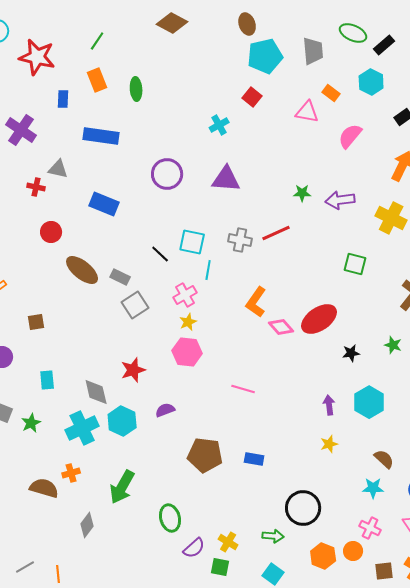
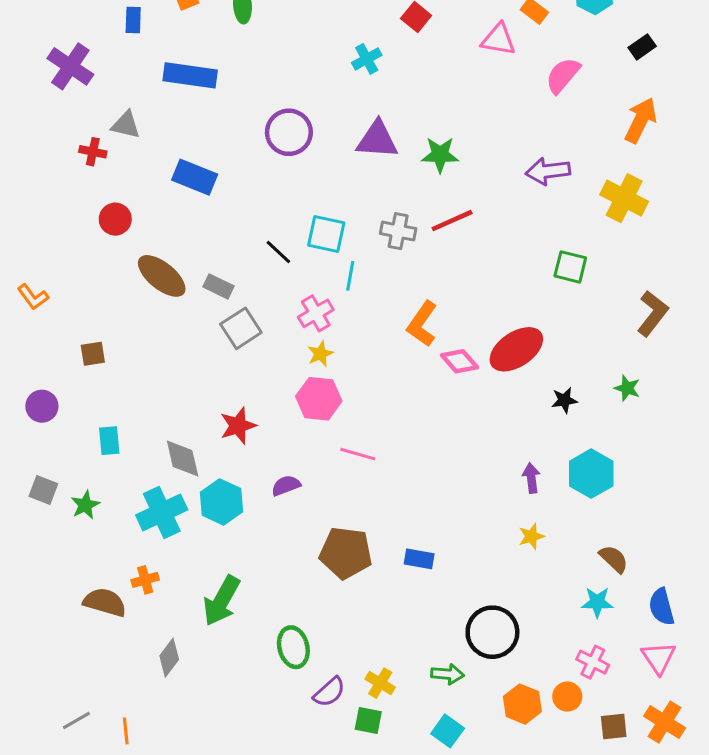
green star: (302, 193) -> (440, 155), moved, size x1.4
pink line: (243, 389) -> (358, 454), moved

